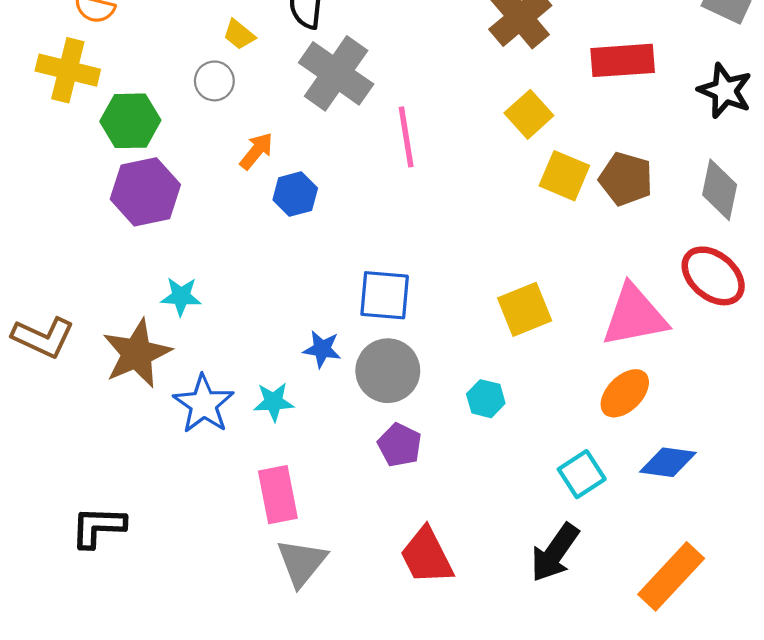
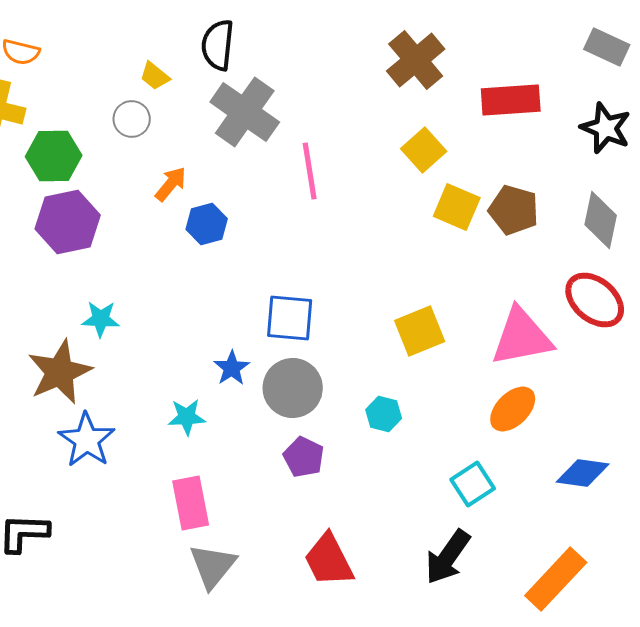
blue star: (322, 349) -> (232, 368), turned 30
blue star: (204, 404) -> (87, 440), moved
blue diamond: (668, 462) -> (583, 473), moved

